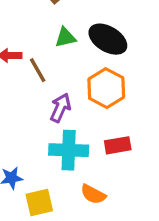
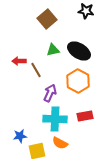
orange semicircle: (93, 194) -> (60, 143), moved

